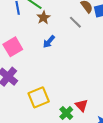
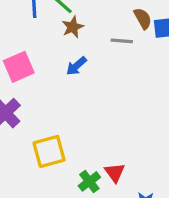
gray line: (75, 22) -> (122, 41), turned -48

